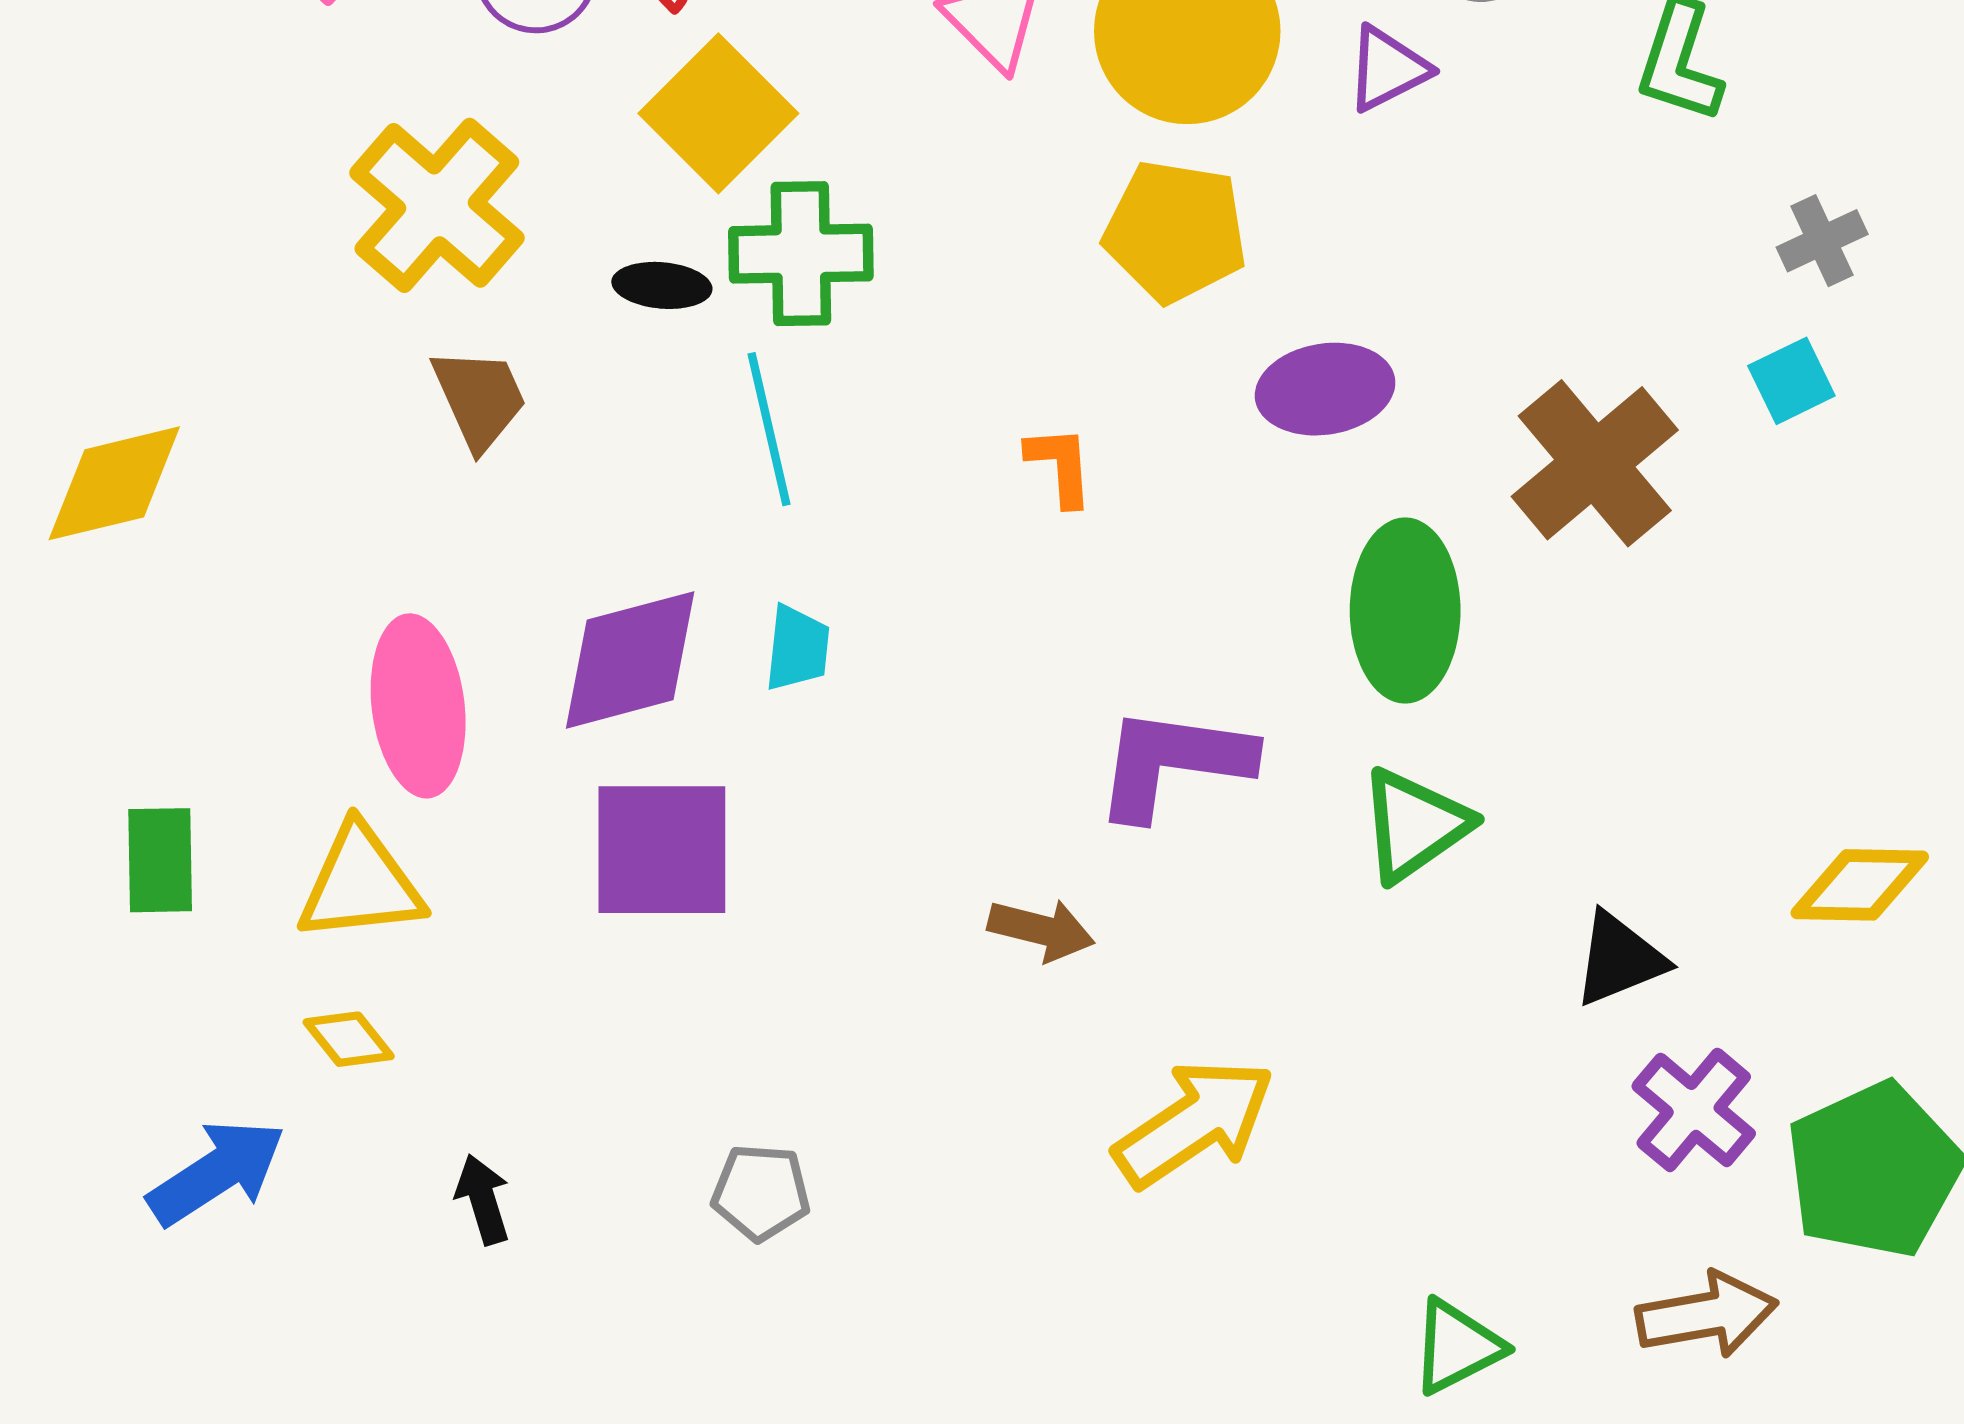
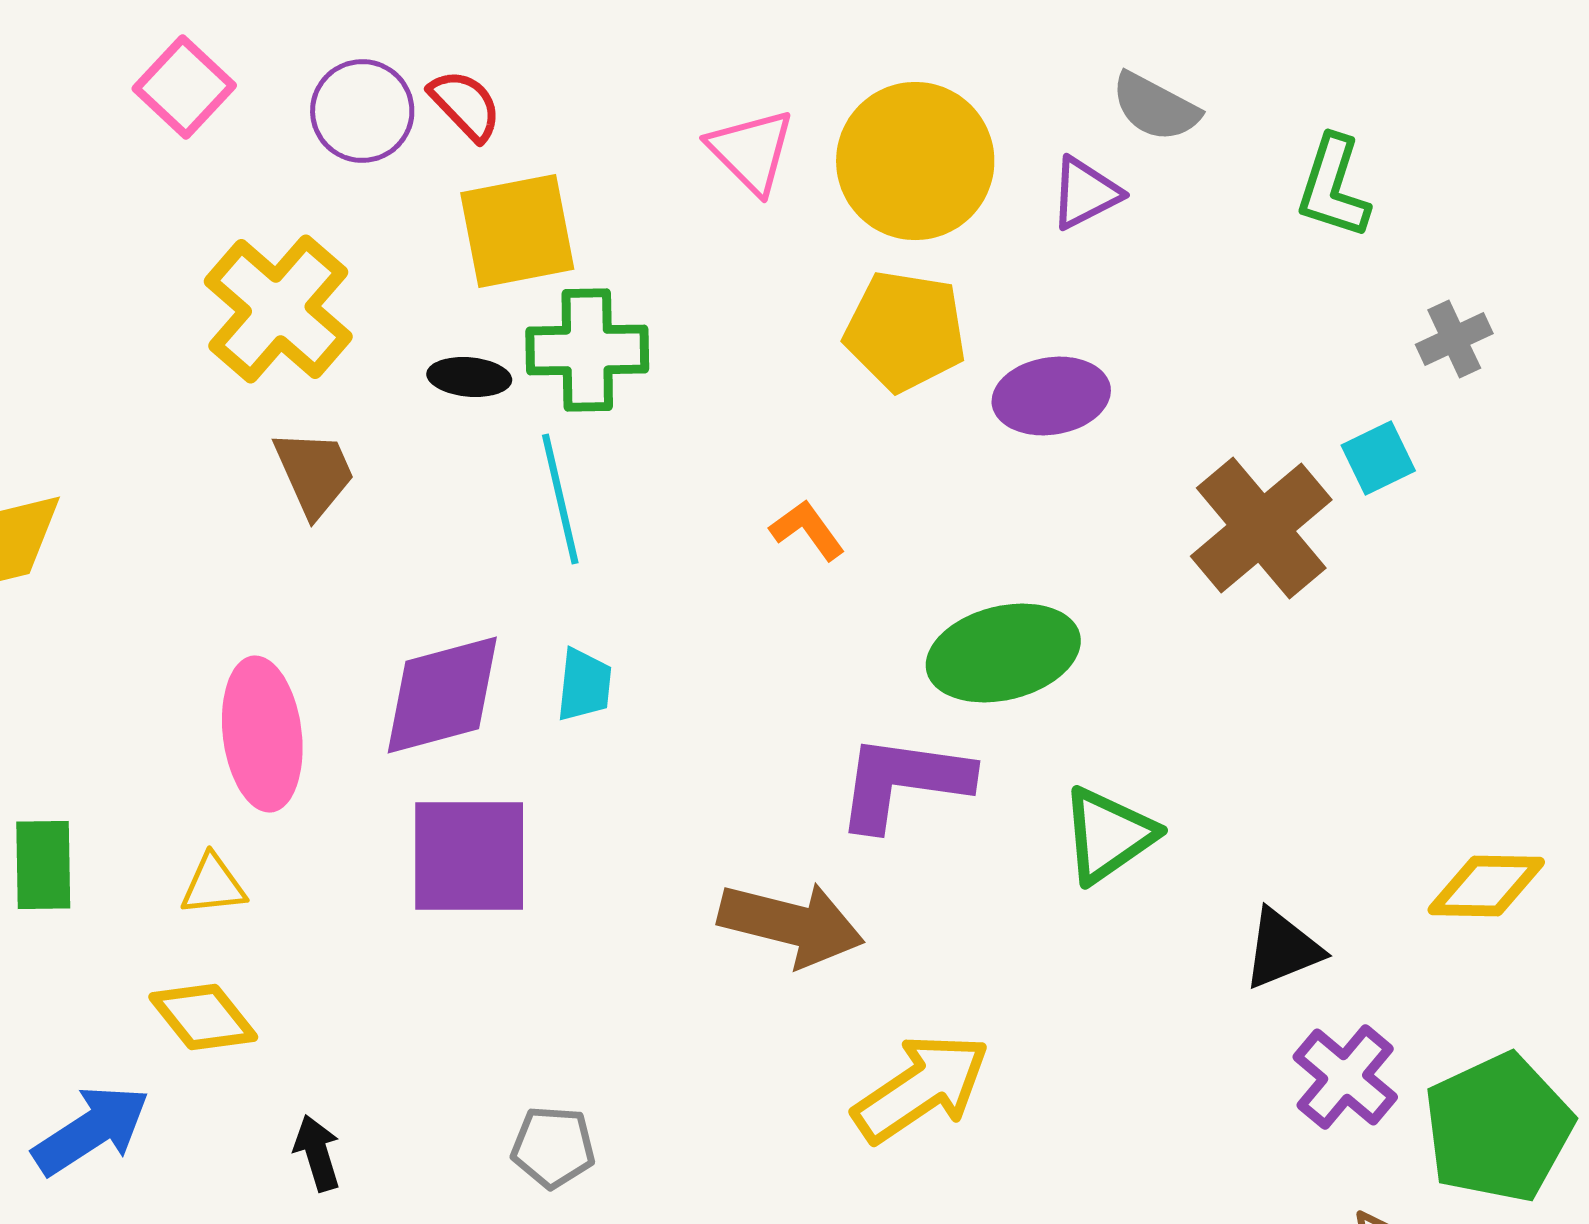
yellow square: (718, 113) -> (517, 231), turned 34
cyan square: (1791, 381) -> (1378, 458), moved
purple ellipse: (1325, 389) -> (1051, 396), moved
orange L-shape: (1060, 466) -> (807, 530), turned -32
green ellipse: (1405, 611) -> (1003, 653), moved, turned 76
yellow triangle: (360, 884) -> (213, 885), size x0.6
brown arrow: (1041, 930) -> (791, 924), size x1.6
yellow diamond: (349, 1039) -> (203, 1017), size x1.4

